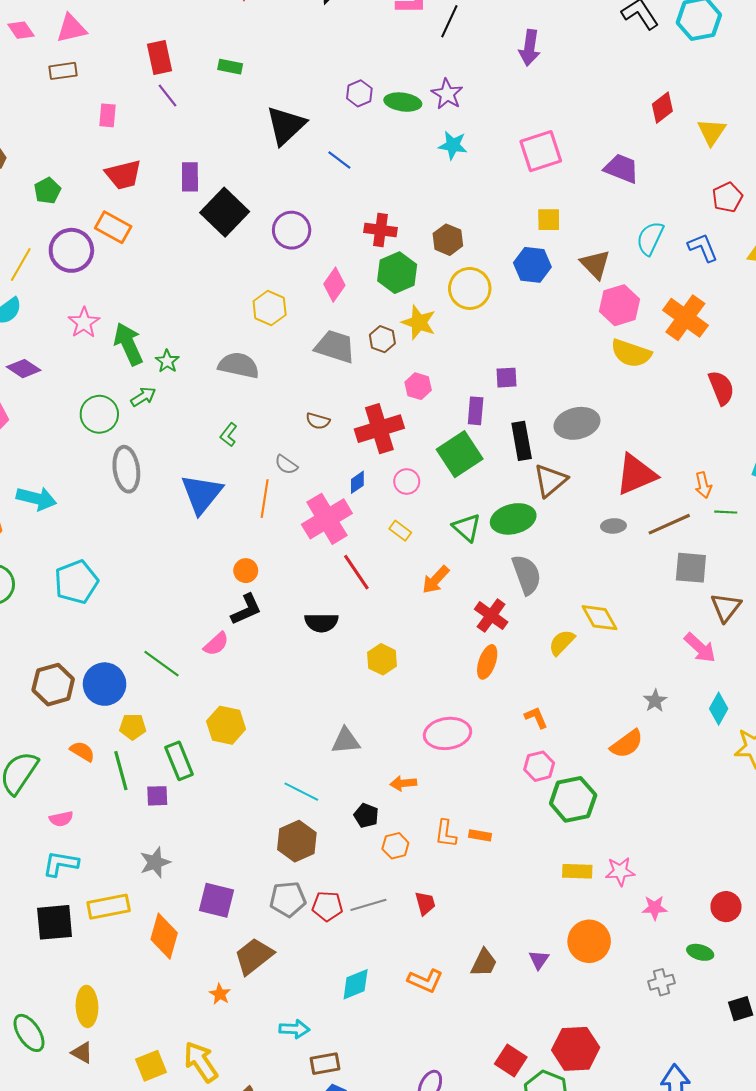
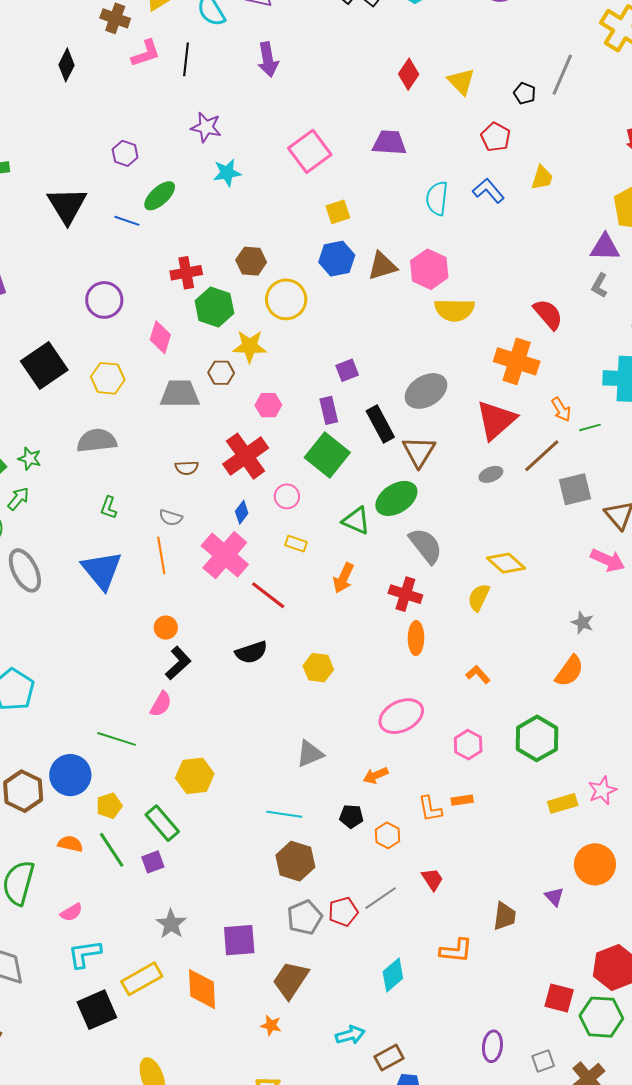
green ellipse: (403, 102) -> (160, 196), moved, turned -32
black square: (225, 212) -> (44, 365), moved, turned 30
brown triangle: (595, 264) -> (382, 266), moved, turned -44
orange cross: (685, 318) -> (517, 361), moved
pink hexagon: (539, 766) -> (468, 745), moved

